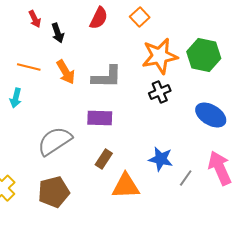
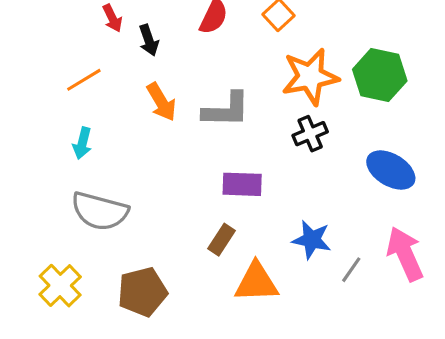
orange line: (29, 67) -> (84, 80), moved, turned -45
purple rectangle: (100, 118) -> (242, 184), moved
gray semicircle: (55, 141) -> (100, 211), moved, turned -132

